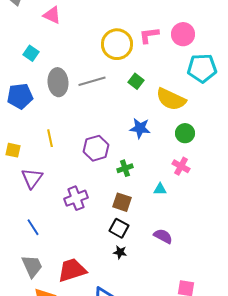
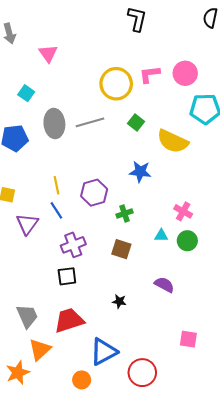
pink triangle: (52, 15) -> (48, 53), turned 30
green circle: (185, 133) -> (187, 241), moved
yellow line: (50, 138) -> (56, 185), moved
blue line: (33, 227) -> (56, 210), moved
black square: (119, 228) -> (67, 276), moved, turned -36

